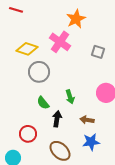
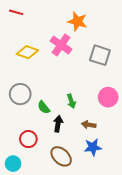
orange star: (76, 19) -> (77, 21), turned -30
gray square: (98, 52) -> (100, 55), size x1.5
gray circle: (39, 72) -> (20, 94), moved

